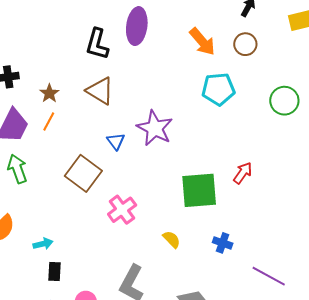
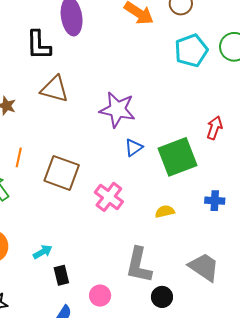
cyan pentagon: (218, 89) -> (191, 50), moved
orange line: (49, 121) -> (19, 157), moved
blue triangle: (116, 141) -> (134, 148), moved, turned 48
yellow semicircle: (172, 239) -> (165, 211), turned -42

